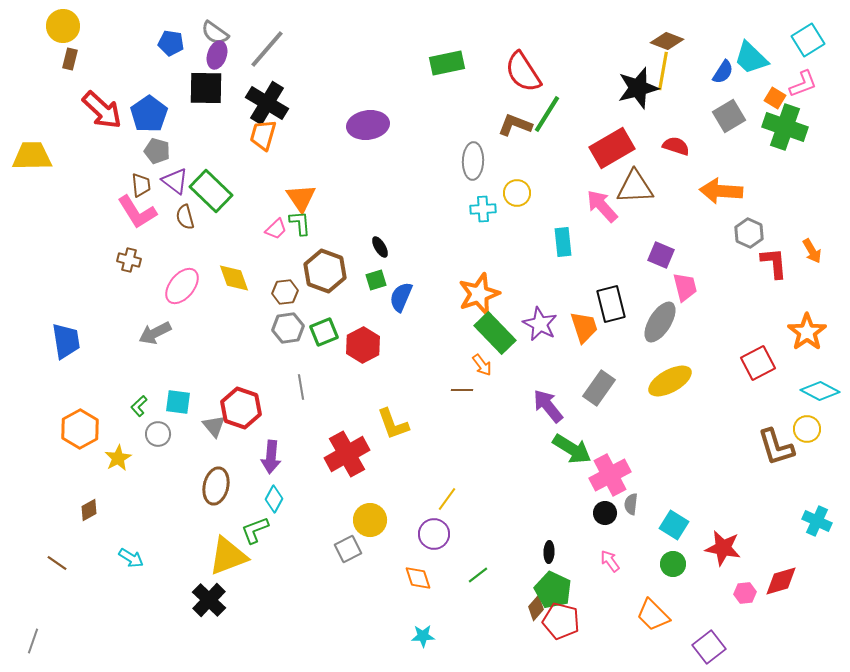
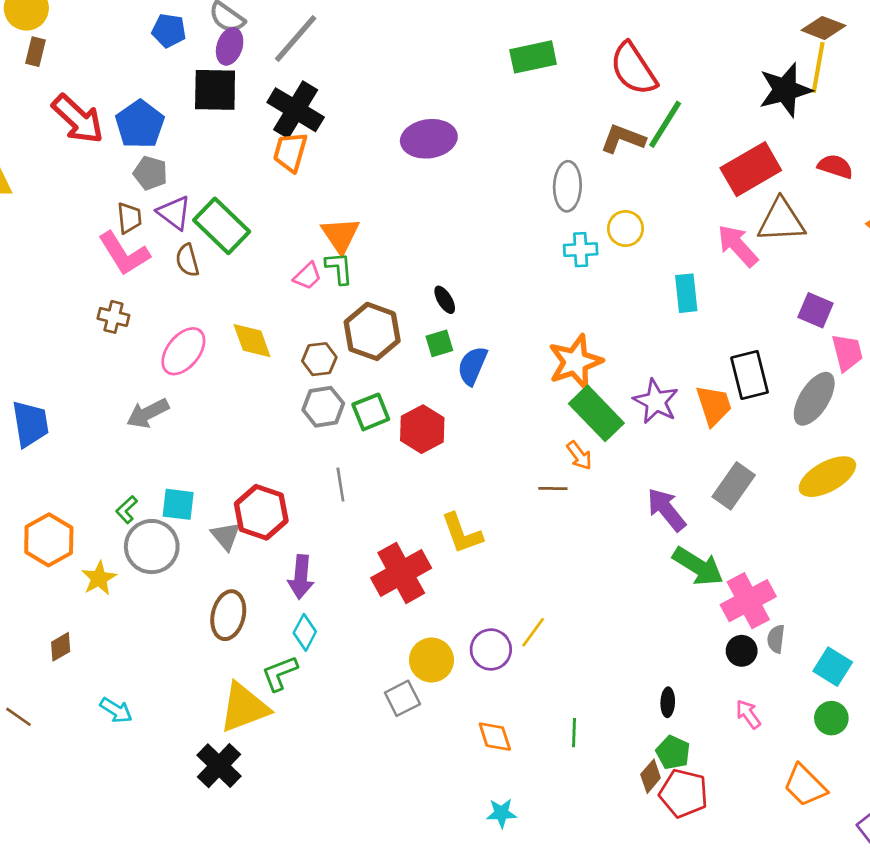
gray circle: (158, 434) -> (152, 547), size x1.6
purple circle: (434, 534) -> (491, 649), moved
green line: (478, 575) -> (574, 733), turned -50
green pentagon: (553, 590) -> (673, 752), size x0.7

